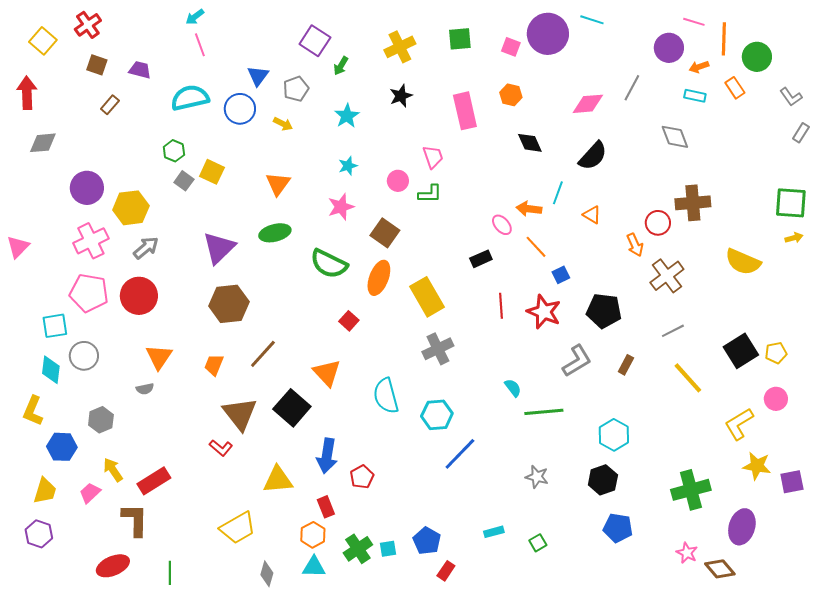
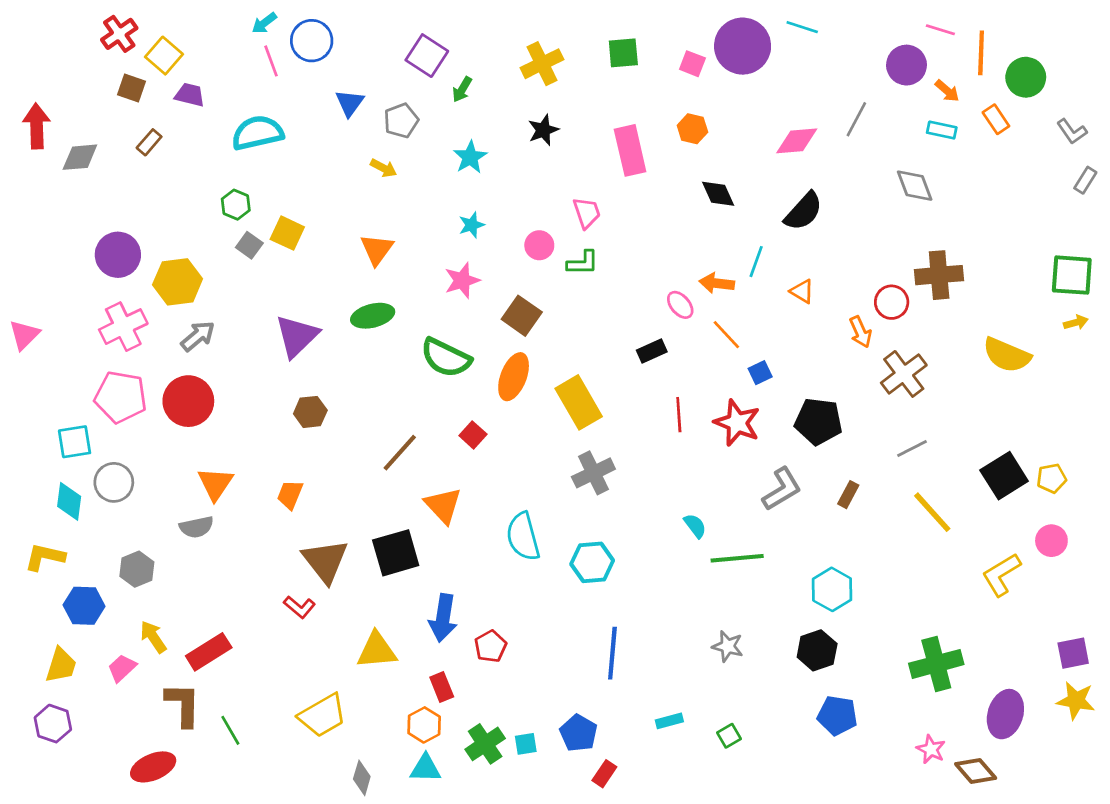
yellow square: (43, 41) -> (164, 56), moved
orange arrow: (699, 67) -> (947, 91), turned -120
blue circle: (240, 109) -> (312, 41), moved
gray diamond: (43, 143) -> (80, 157), moved
brown hexagon: (229, 304) -> (310, 412), size x0.6
brown line: (263, 354) -> (400, 453), moved
gray semicircle: (145, 389) -> (196, 527), size x1.4
black square: (292, 408) -> (396, 553), turned 33
yellow L-shape: (33, 411) -> (45, 557), turned 80
blue line: (460, 454) -> (612, 653), moved, turned -39
yellow star: (757, 466) -> (1076, 701), moved
green line: (170, 573) -> (230, 730), moved, turned -30

